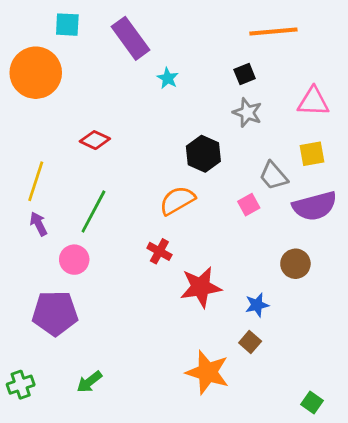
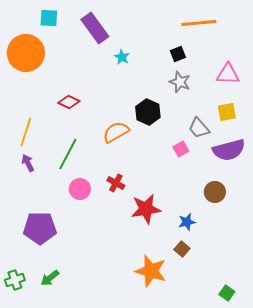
orange semicircle: (177, 201) -> (116, 132), moved
pink circle: (74, 260) -> (80, 189), moved
green arrow: (89, 382) -> (50, 278), moved

